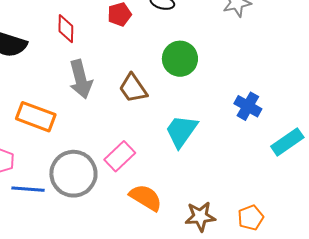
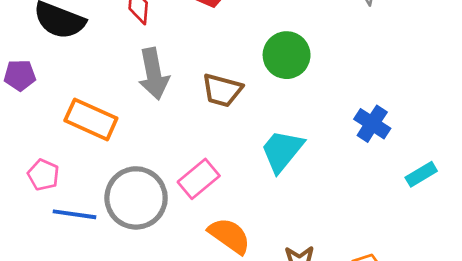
brown trapezoid: (133, 88) -> (222, 90), turned -44
cyan rectangle: (287, 142) -> (421, 174), size x0.7

